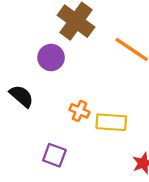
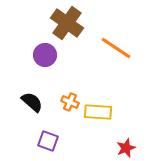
black semicircle: (21, 96) -> (32, 102), moved

